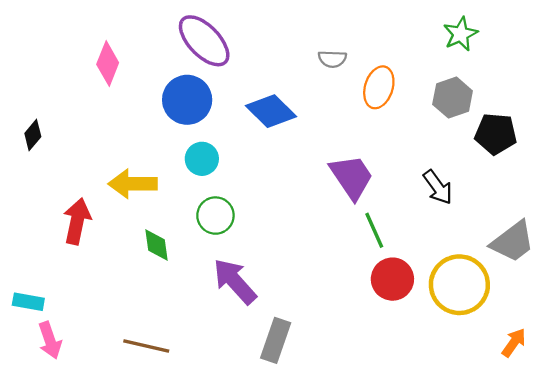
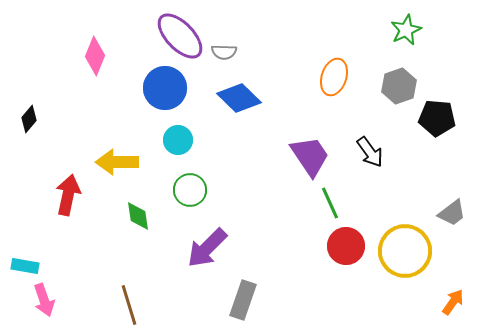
gray semicircle: (332, 59) -> (224, 52), moved
black arrow: (438, 187) -> (370, 152), moved
gray trapezoid: (513, 242) -> (452, 213), size x0.7
purple arrow: (235, 281) -> (207, 248), turned -93
brown line: (146, 346) -> (129, 305), turned 60

